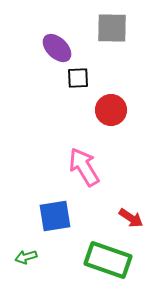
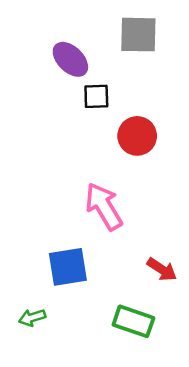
green rectangle: (108, 260) -> (133, 321), size x0.7

